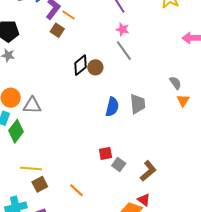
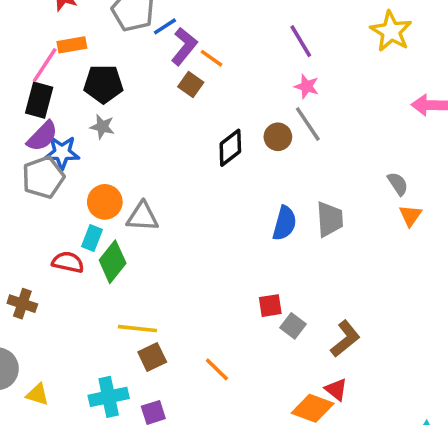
brown circle: (95, 67) -> (278, 137), moved

